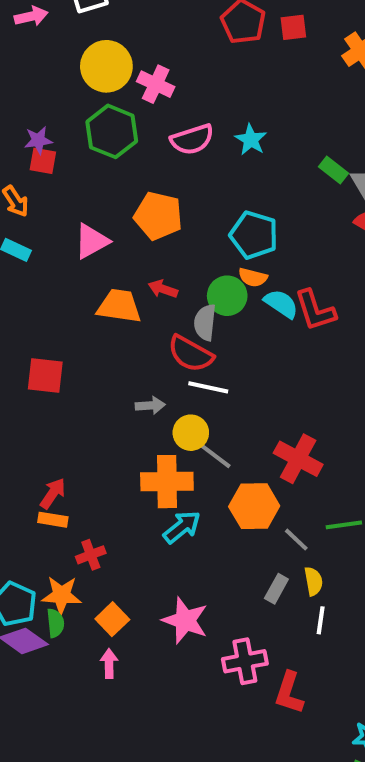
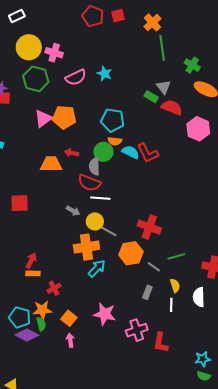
green rectangle: (334, 170) -> (151, 97), moved
pink triangle: (92, 241) -> (43, 119), moved
gray arrow: (150, 405) -> (73, 211), turned 40
yellow semicircle: (313, 581) -> (175, 286), moved

